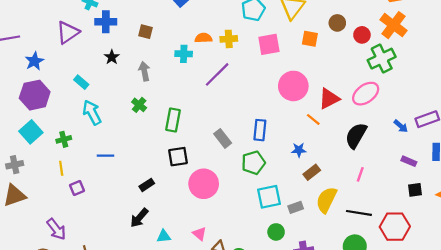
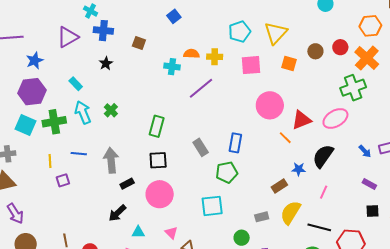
red circle: (362, 35) -> (340, 47), moved
gray arrow: (144, 71) -> (111, 160), moved, size x1.4
green cross: (139, 105) -> (111, 110), moved
cyan square: (31, 132) -> (25, 125), turned -30
green cross: (64, 139) -> (54, 122), moved, size x1.6
blue star: (299, 150) -> (299, 169), moved
blue line: (105, 156) -> (79, 154), moved
pink circle: (204, 184) -> (160, 194), moved
cyan square: (269, 197) -> (212, 206), moved
purple arrow: (56, 229) -> (15, 214), moved

